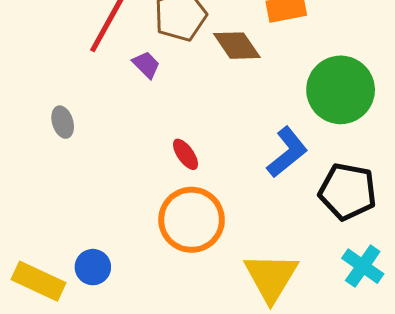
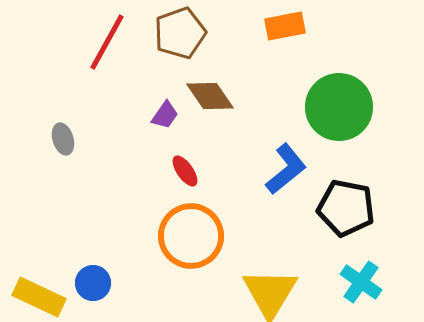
brown diamond: (237, 46) -> (210, 96), moved
purple trapezoid: (146, 65) -> (165, 115), moved, turned 80

